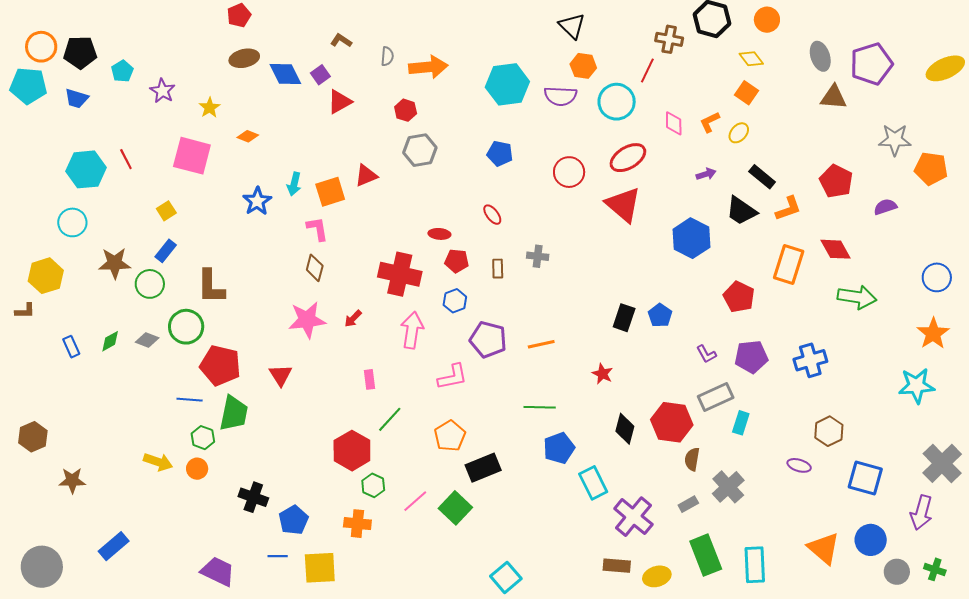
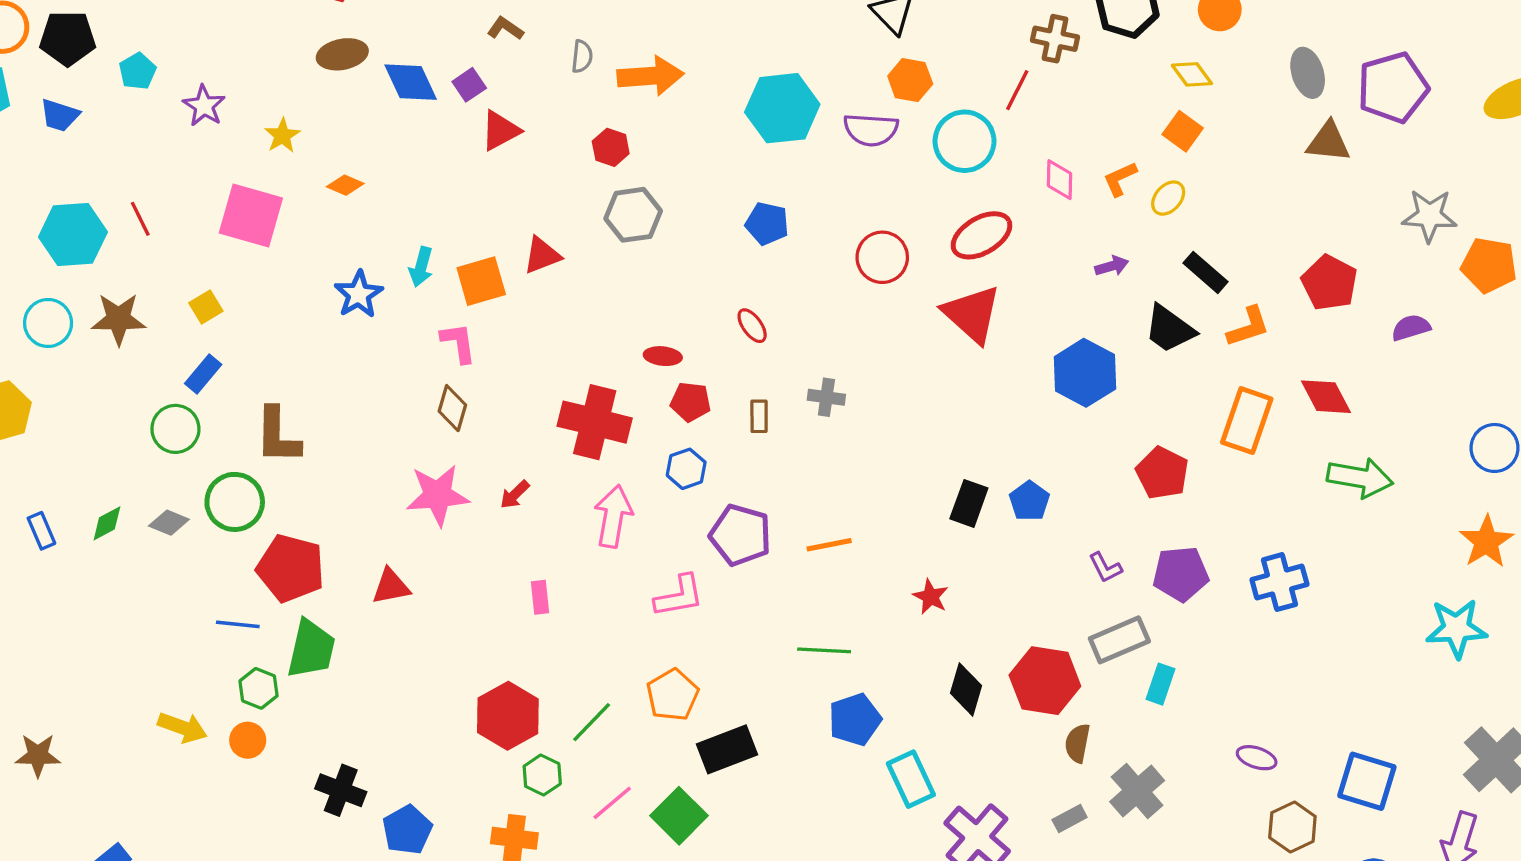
brown star: (115, 263) -> (119, 319), moved
red triangle: (280, 375) -> (391, 587), turned 50
green line: (390, 419) -> (592, 722), moved
brown hexagon: (829, 431) -> (1292, 827), moved

